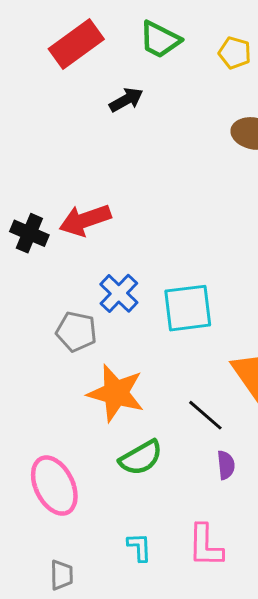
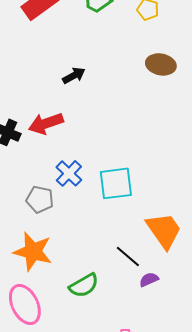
black arrow: (126, 100) -> (74, 75), moved
orange star: (116, 393) -> (33, 251), moved
purple semicircle: (226, 465) -> (149, 279), moved, turned -108

